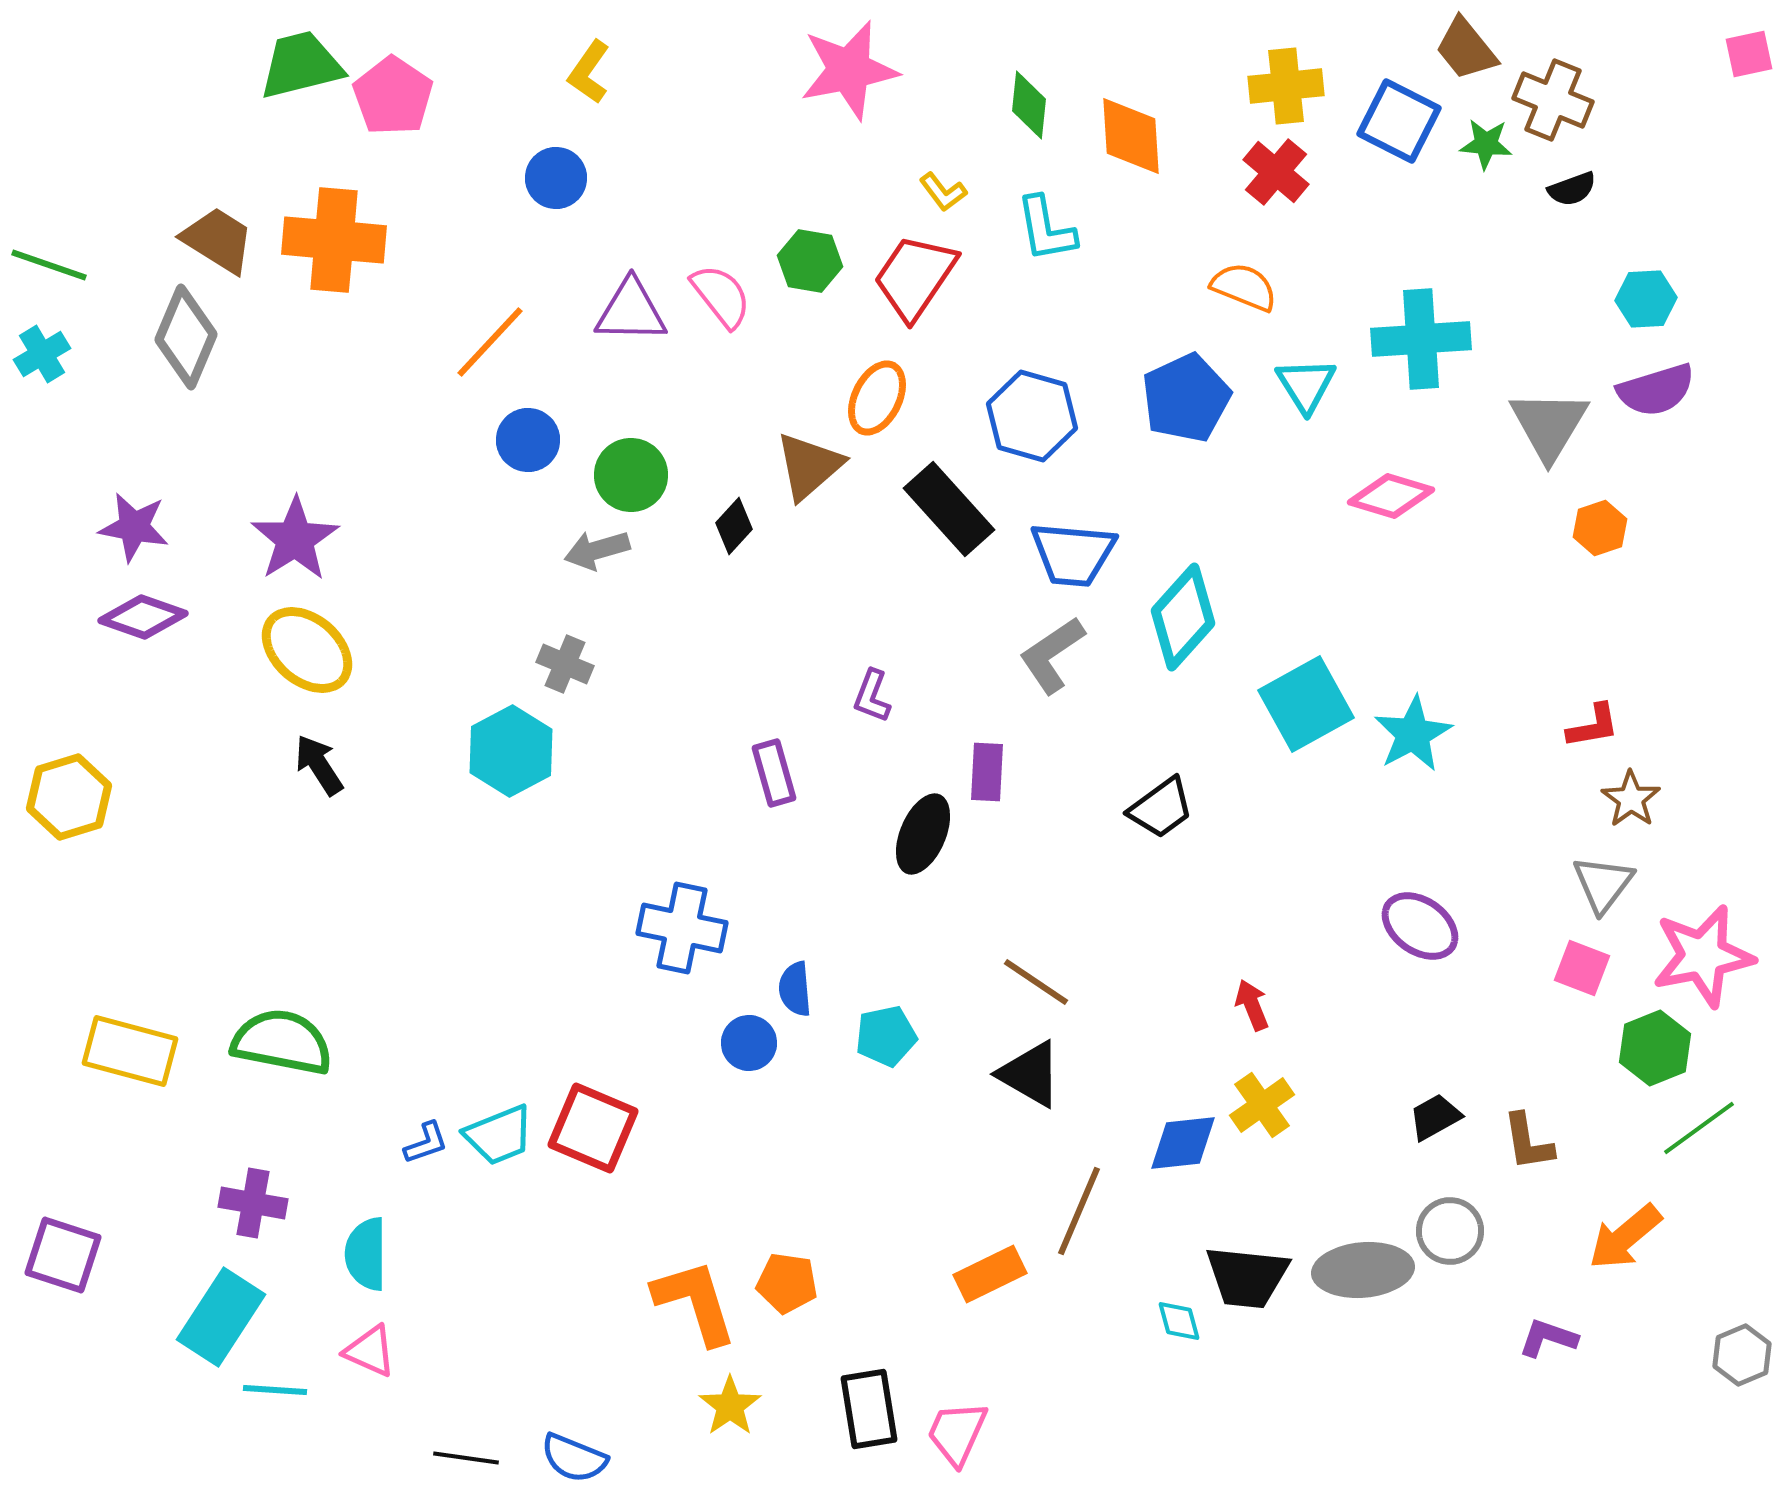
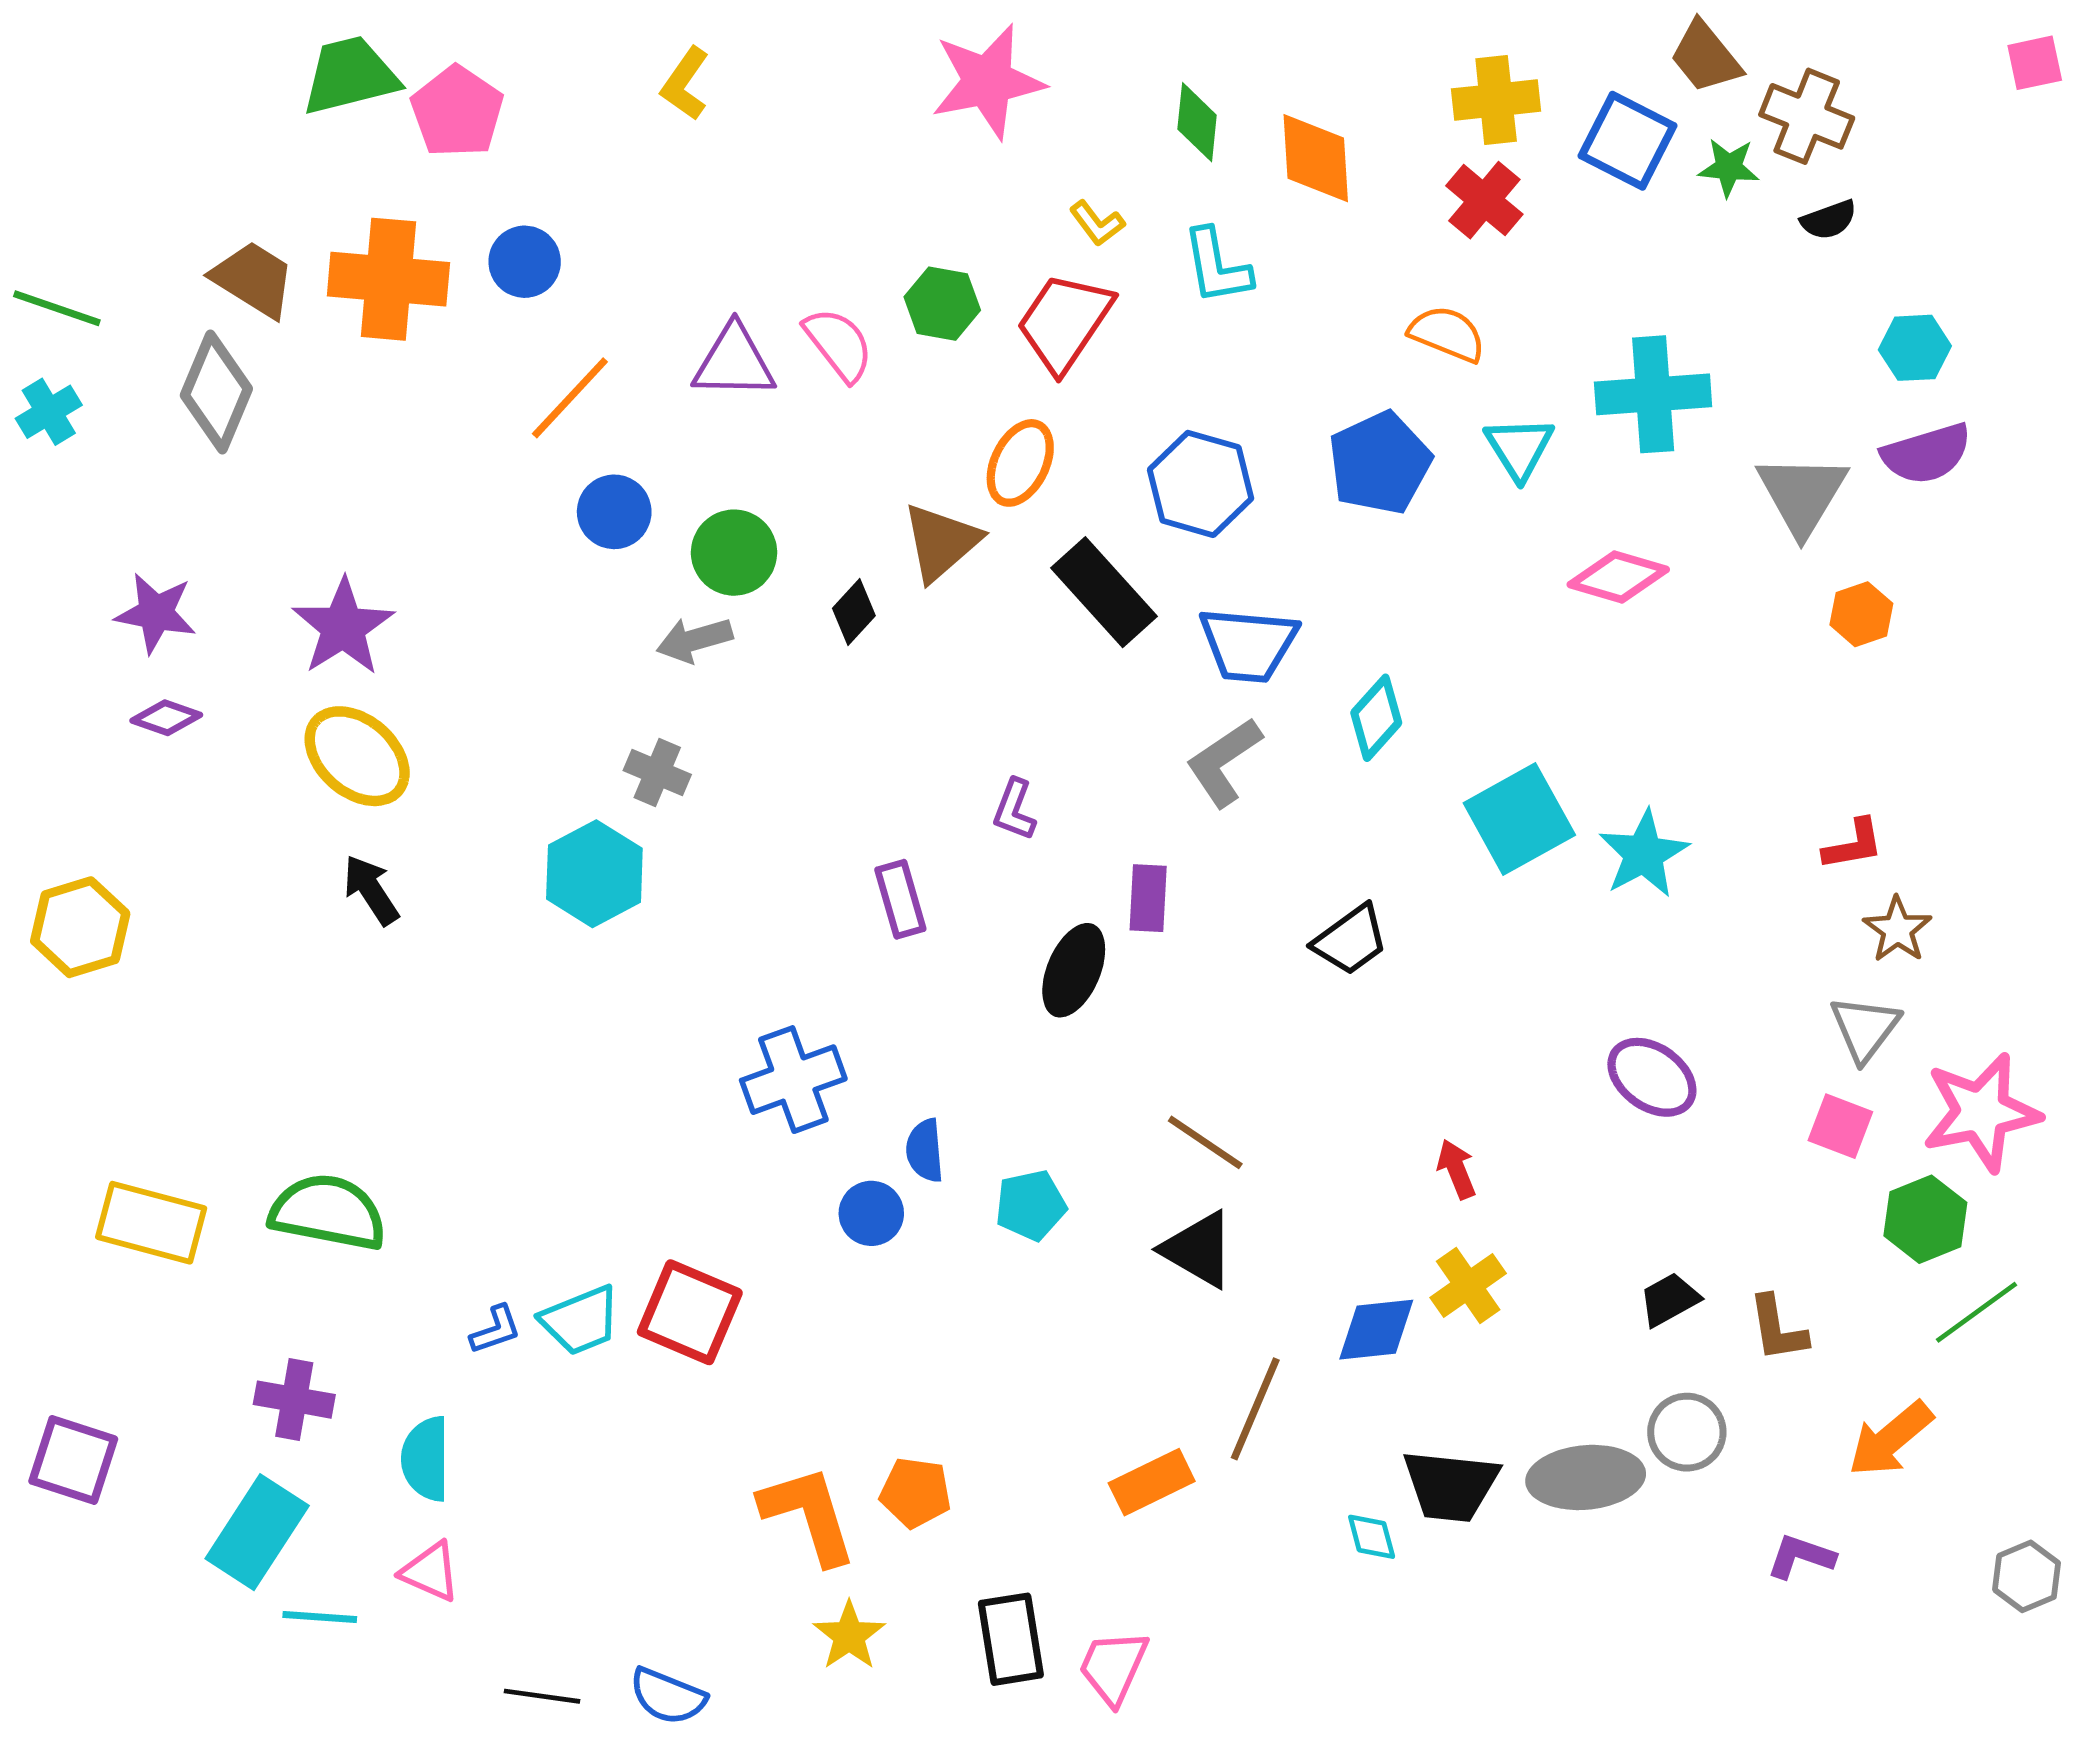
blue circle: (556, 178) -> (525, 262), moved
purple diamond: (143, 617) -> (166, 718), size x0.7
cyan diamond: (1183, 617) -> (1376, 718), size x0.7
blue cross: (682, 928) -> (793, 1080), turned -32

